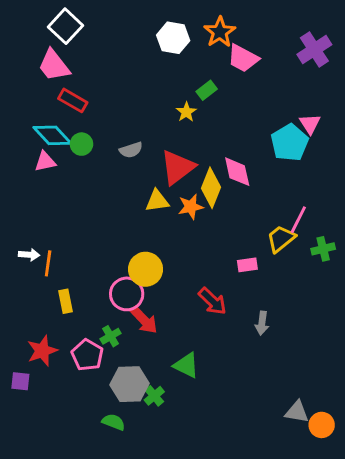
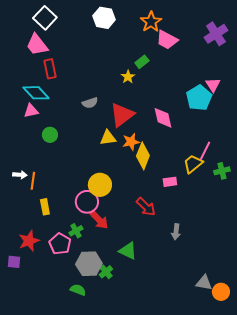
white hexagon: (173, 38) -> (104, 18), moved
red rectangle: (73, 100) -> (50, 69), turned 48
green circle: (82, 144) -> (50, 135), moved
yellow diamond: (211, 188) -> (143, 156), moved
gray arrow: (262, 323) -> (176, 232), moved

